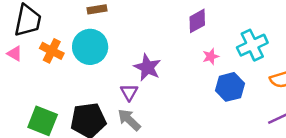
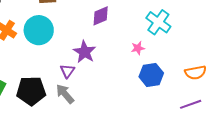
purple diamond: (197, 21) -> (101, 16), moved
cyan cross: (252, 45) -> (158, 22), moved, turned -35

